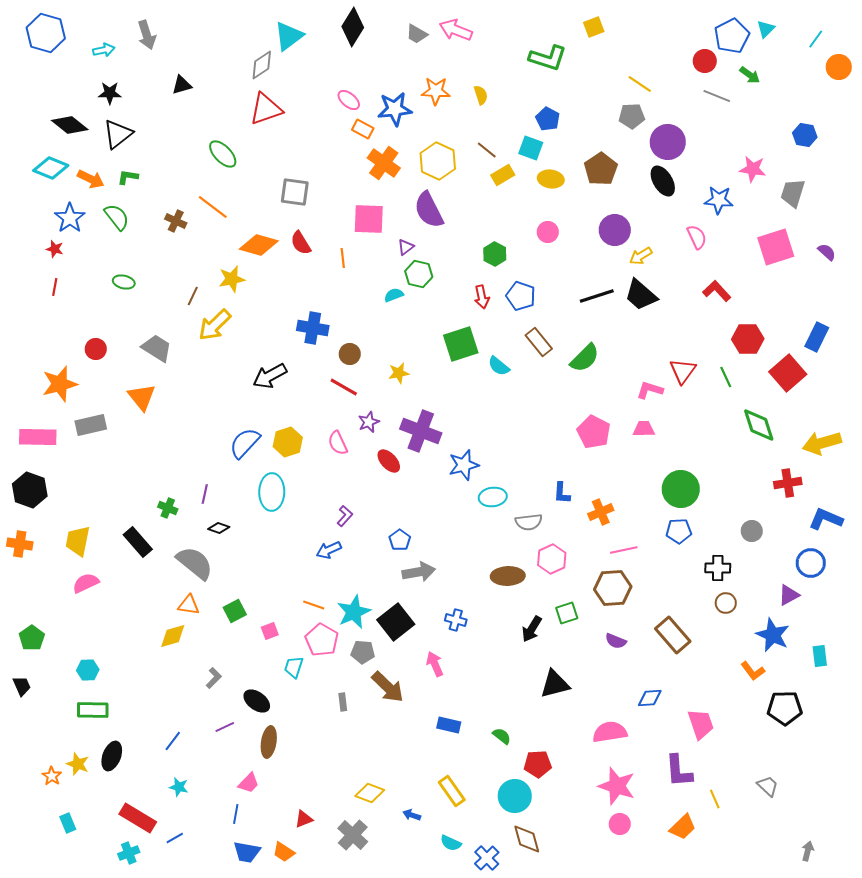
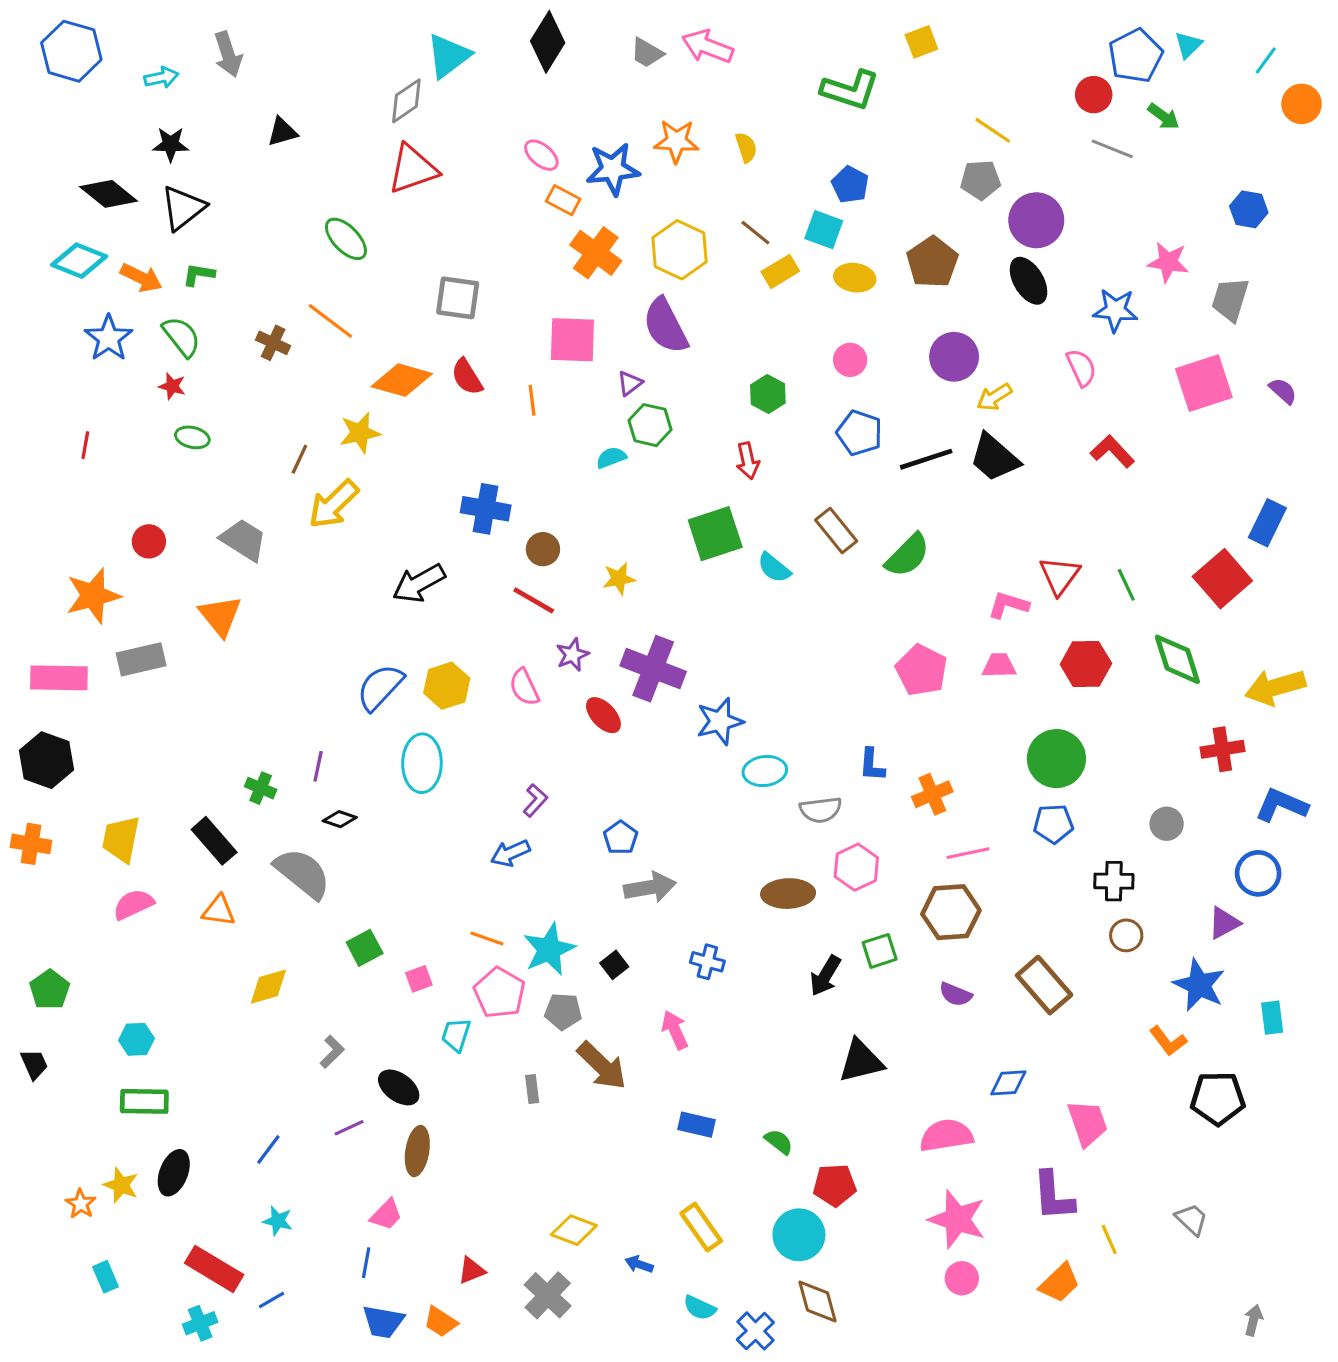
red star: (55, 249) -> (172, 386), moved
blue pentagon: (521, 296) -> (859, 433), moved
red hexagon: (748, 339) -> (1086, 664), moved
orange triangle: (189, 605) -> (219, 911), moved
black square: (396, 622) -> (614, 965), size x0.5

